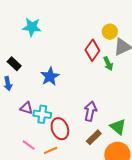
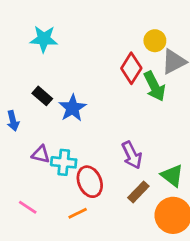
black rectangle: (14, 64) -> (42, 96), moved
green arrow: (108, 64) -> (154, 86), size x1.5
purple arrow: (90, 111) -> (132, 155), turned 144
pink line: (29, 145) -> (28, 207), moved

